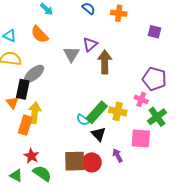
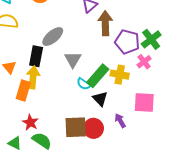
gray triangle: (71, 54) -> (73, 59), moved
gray ellipse: (34, 74) -> (53, 37), moved
purple pentagon: (154, 79) -> (127, 42), moved
black rectangle: (23, 89) -> (36, 56), moved
pink cross: (141, 99) -> (144, 62), turned 32
green cross: (157, 117) -> (151, 39), moved

